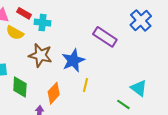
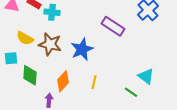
yellow semicircle: (15, 33) -> (25, 38), moved
yellow line: (85, 85) -> (94, 82), moved

